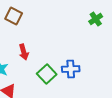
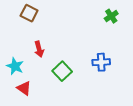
blue cross: (71, 69) -> (101, 62), moved

